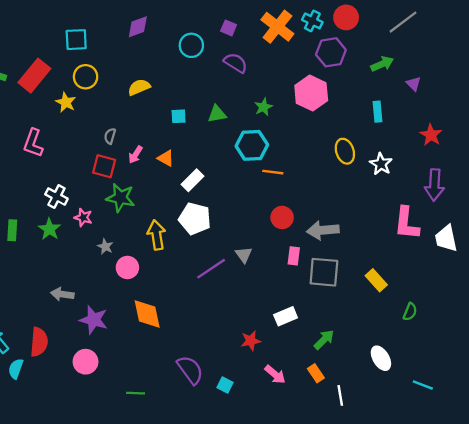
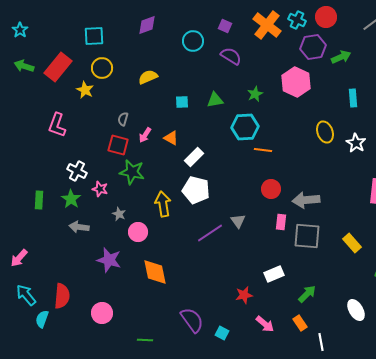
green arrow: (382, 64) -> (341, 57), moved
gray arrow: (62, 294) -> (79, 227), moved
purple star: (94, 320) -> (109, 260), moved

